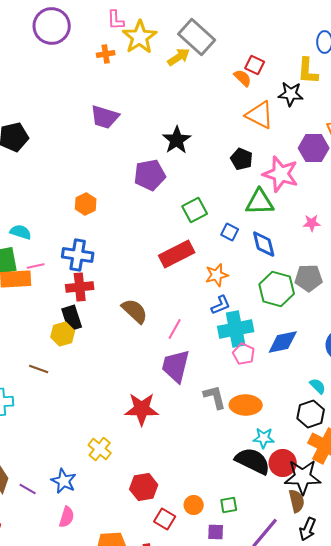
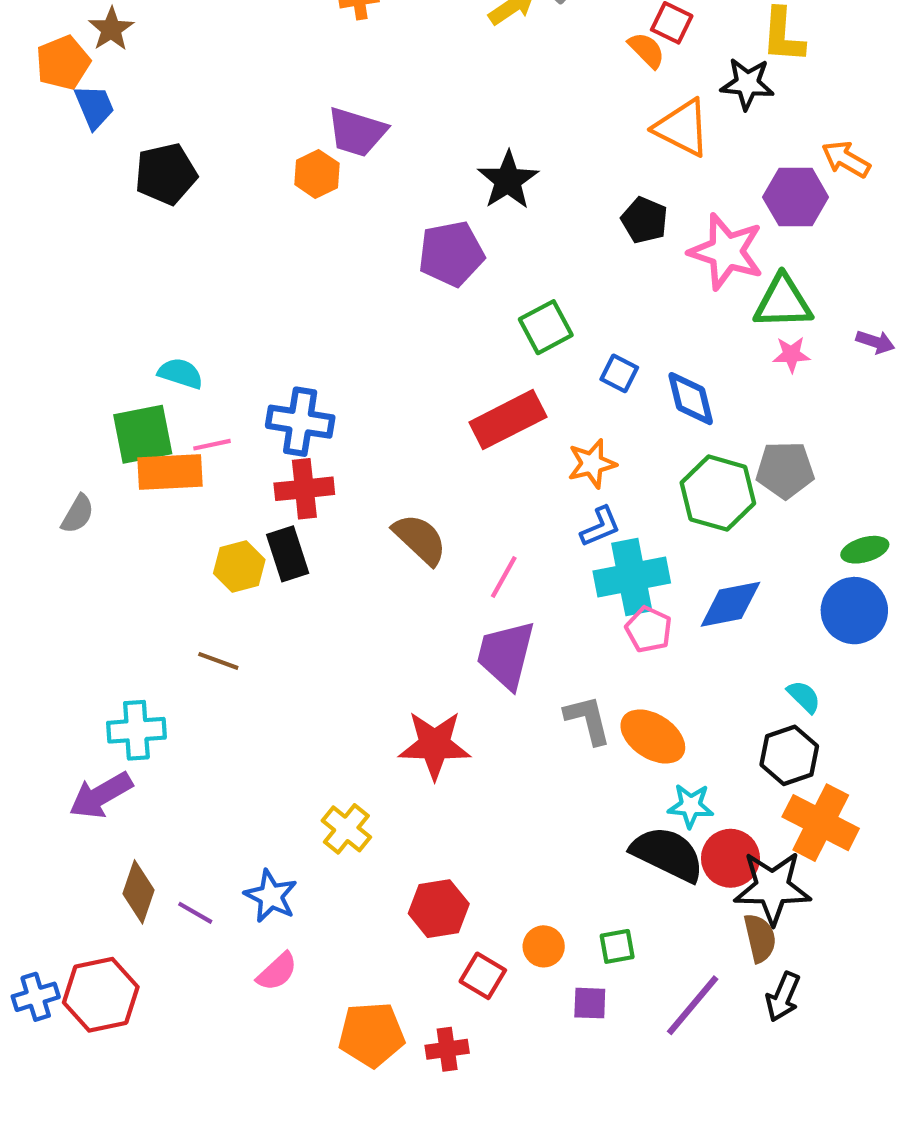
green triangle: (260, 202) -> (783, 302), moved
orange hexagon: (86, 204) -> (317, 174), moved
yellow hexagon: (63, 334) -> (239, 566), moved
orange ellipse: (246, 405) -> (653, 737), turned 32
pink semicircle: (67, 517) -> (277, 972), turned 30

